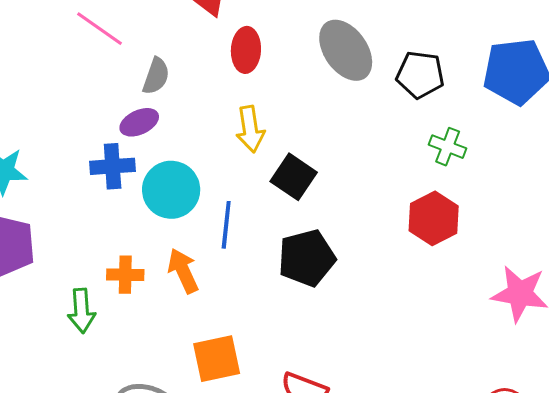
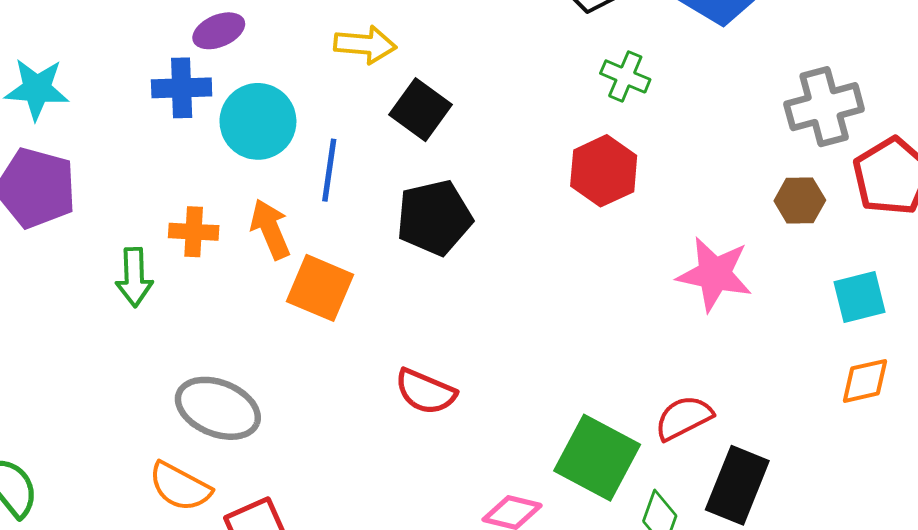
yellow arrow: (250, 129) -> (365, 45), turned -78
orange square: (217, 359) -> (320, 288), moved, turned 33

